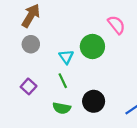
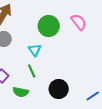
green circle: (92, 46) -> (49, 26), moved
green semicircle: (62, 108) -> (21, 92), moved

